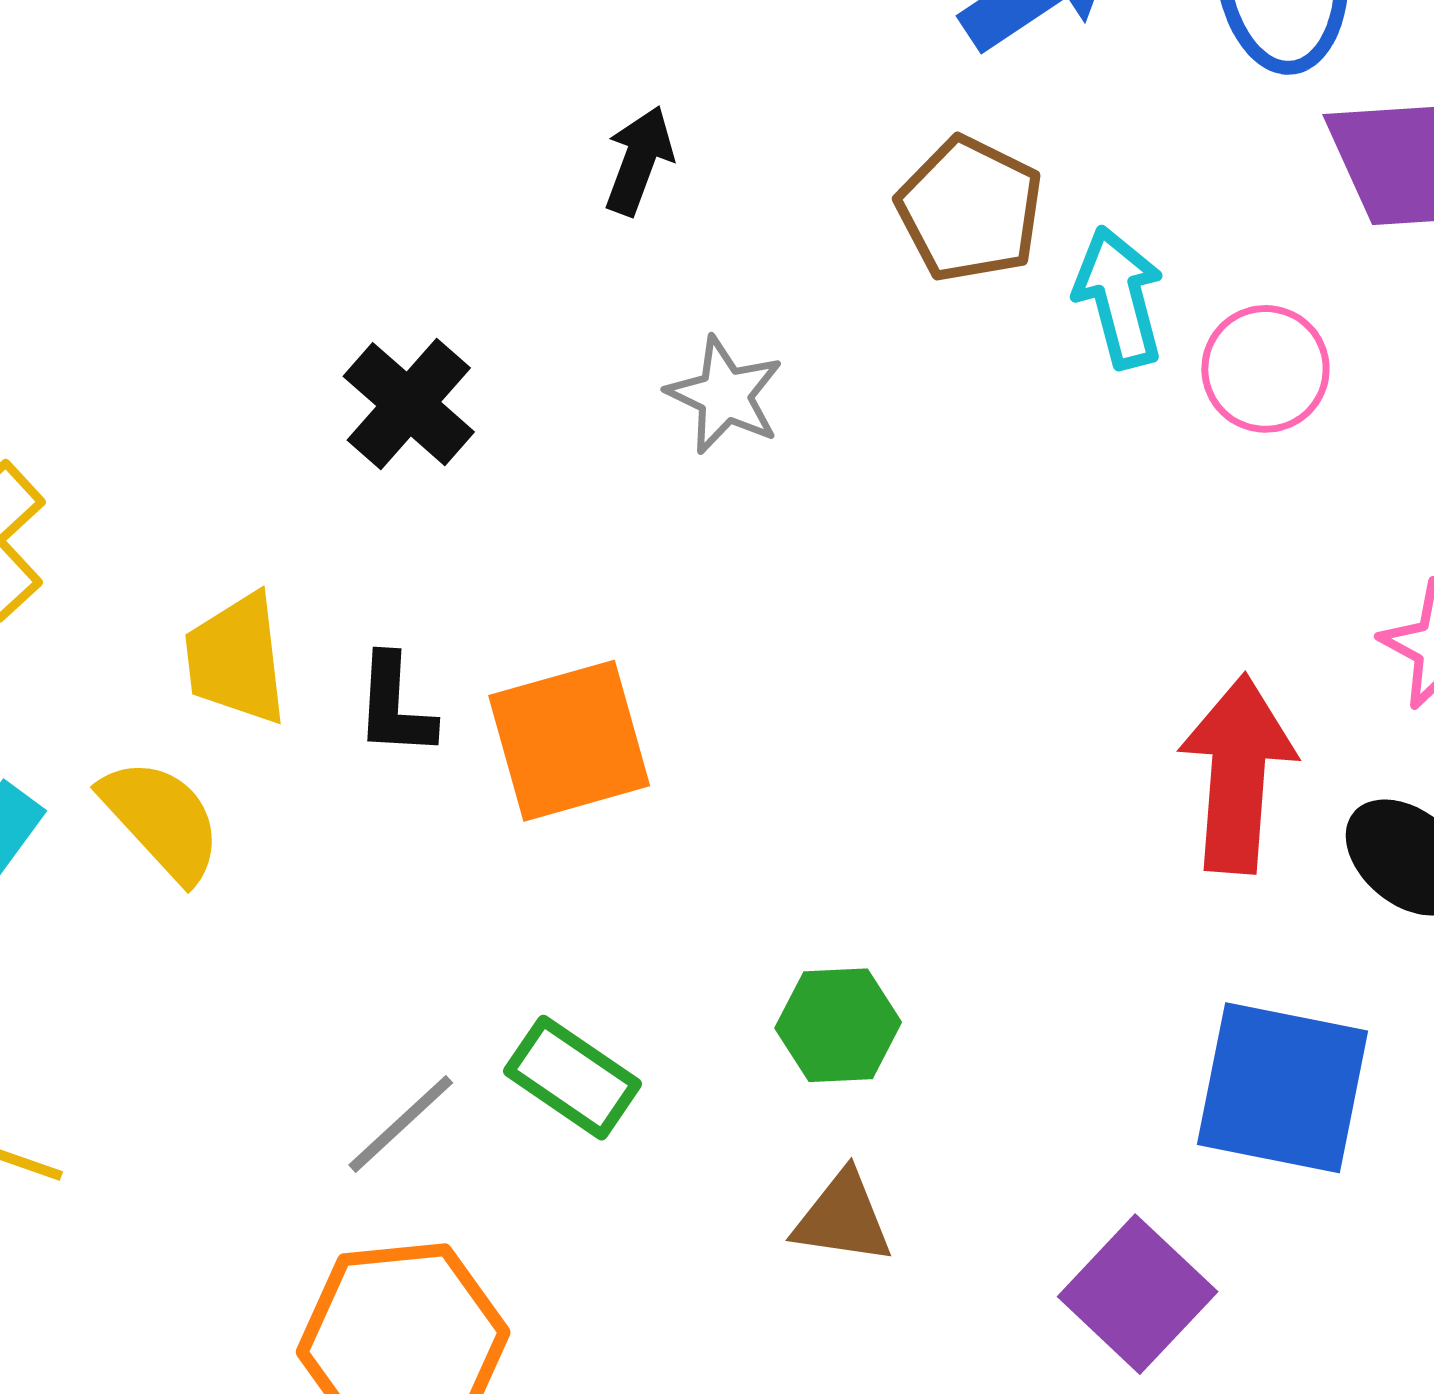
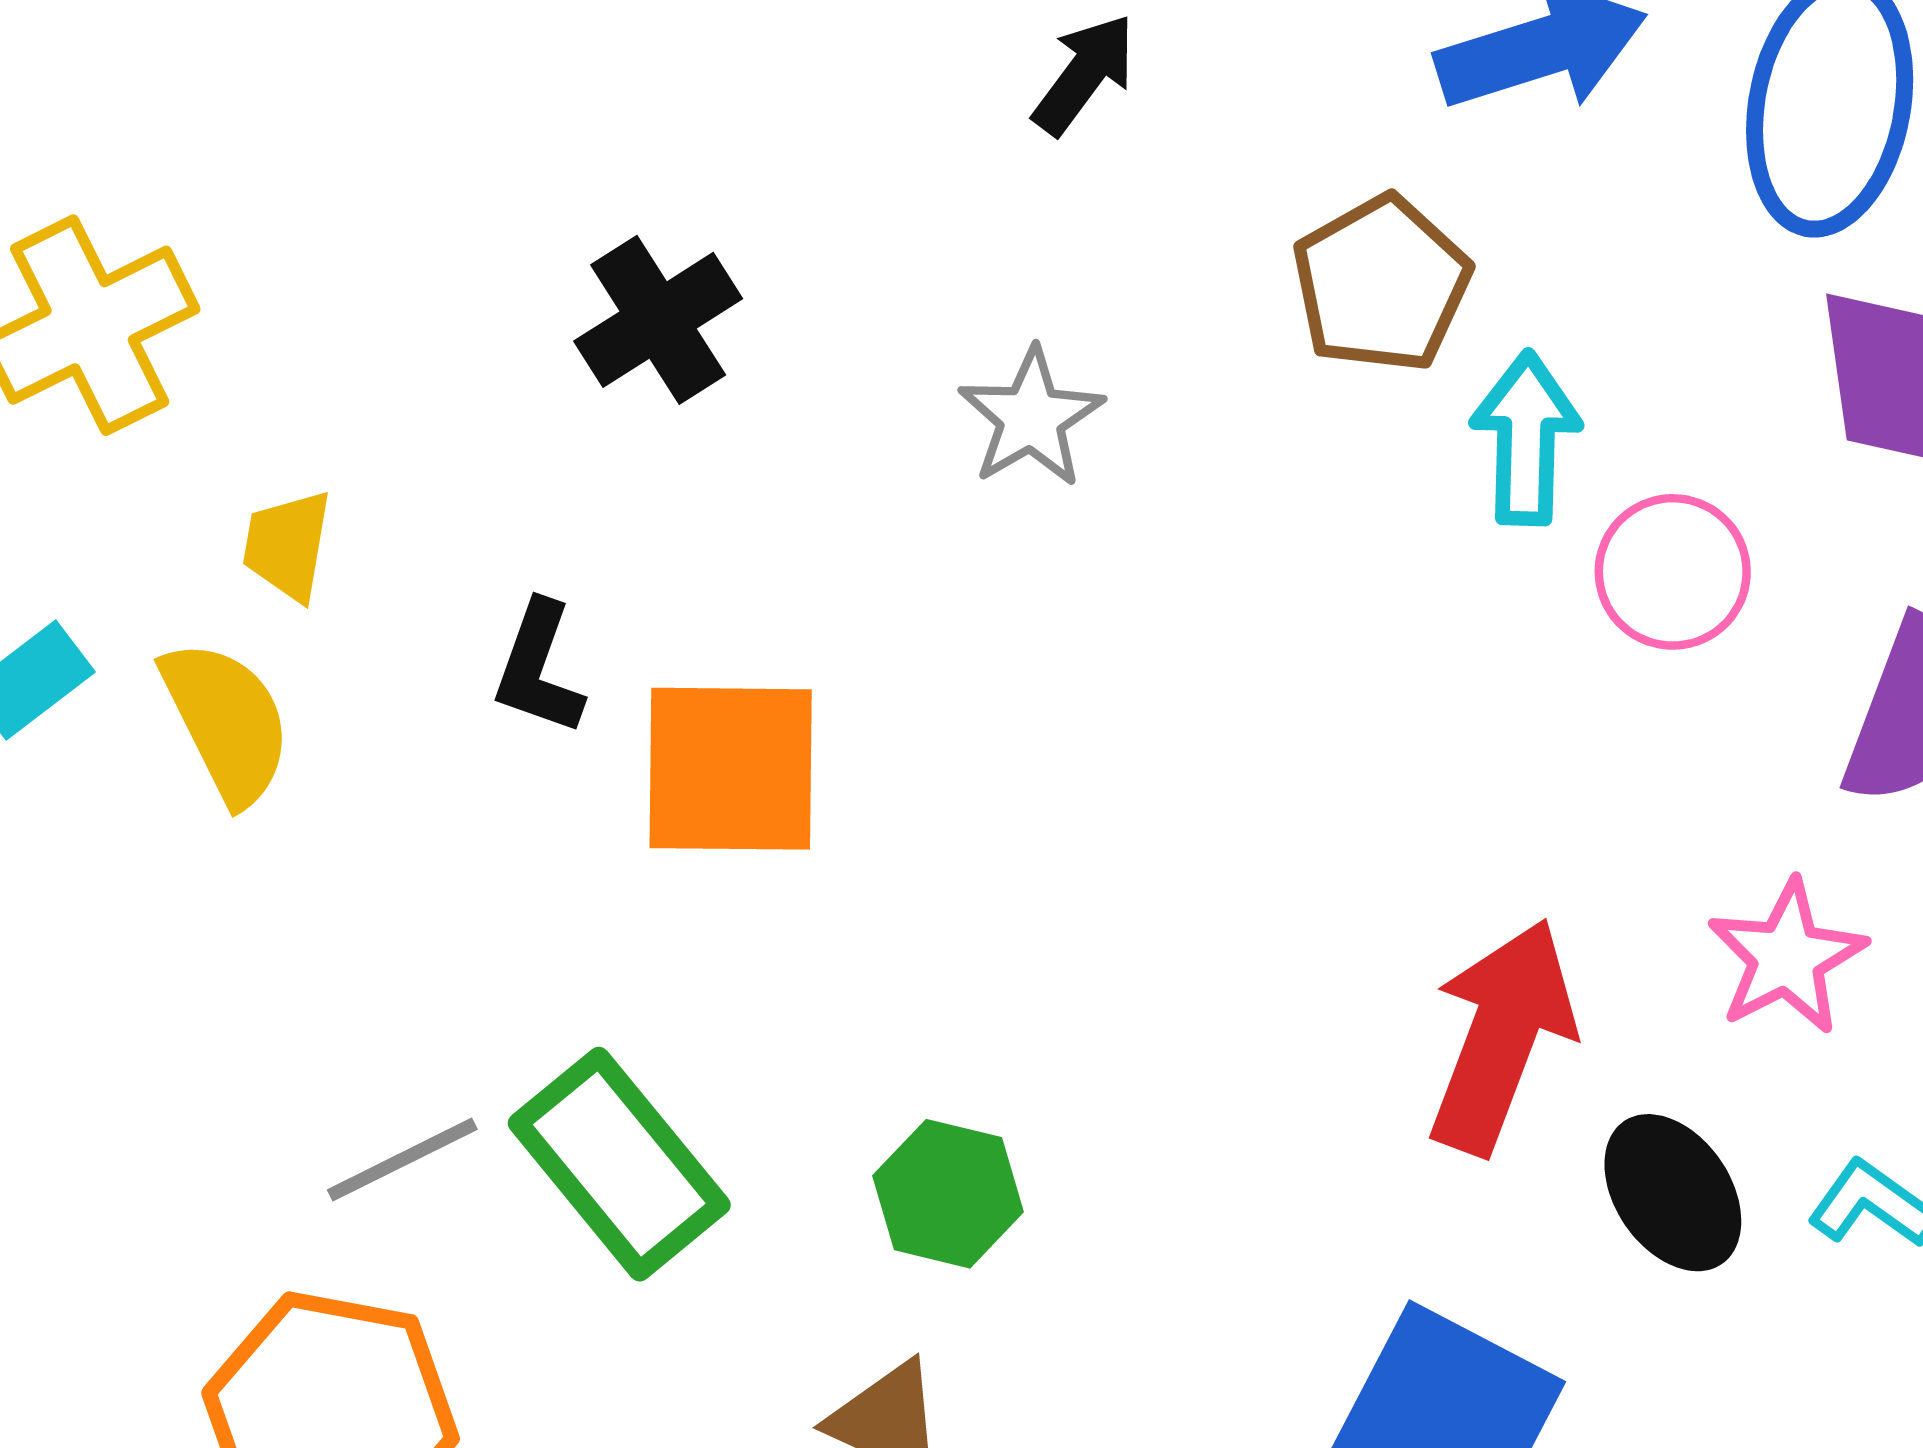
black arrow: (639, 161) -> (1084, 74), moved
yellow trapezoid: (236, 659) -> (287, 545), moved, size x0.7
green rectangle: (572, 1078) -> (619, 1164), size x1.4

